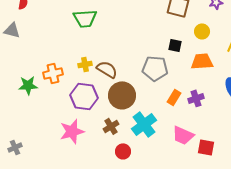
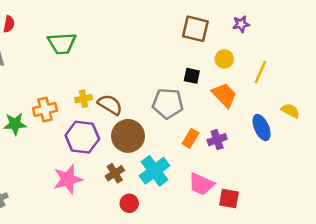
green trapezoid: (85, 18) -> (62, 43), moved
orange trapezoid: (202, 61) -> (224, 95), turned 50

